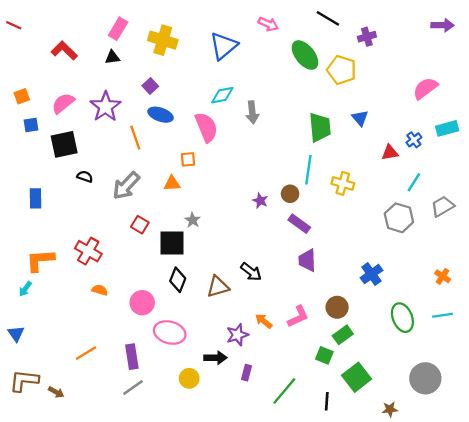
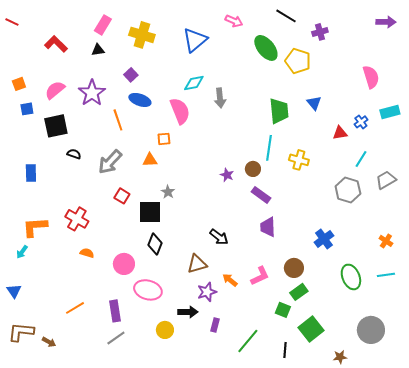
pink semicircle: (425, 88) -> (371, 77), turned 110
brown triangle: (218, 287) -> (197, 264), moved

